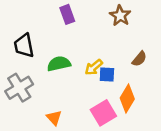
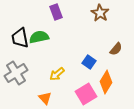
green semicircle: (59, 64) -> (39, 37), moved
yellow arrow: (94, 67) -> (57, 74), moved
blue square: (107, 74) -> (89, 62), turned 32

